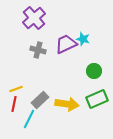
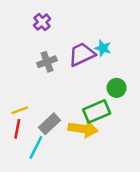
purple cross: (34, 18) -> (42, 22), size x0.6
gray cross: (38, 50) -> (47, 62), turned -35
green rectangle: (97, 99) -> (97, 111), moved

